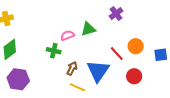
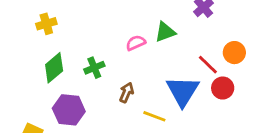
green cross: (54, 51) -> (94, 68), moved, turned -32
brown arrow: (72, 68) -> (127, 93), moved
red circle: (134, 76) -> (223, 88), moved

